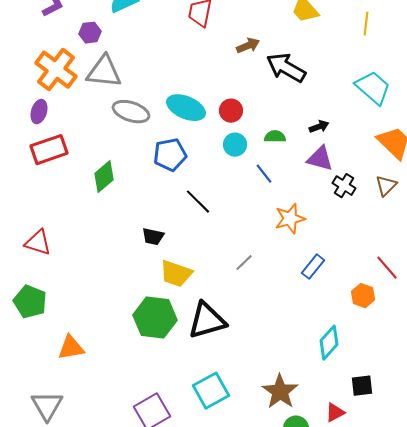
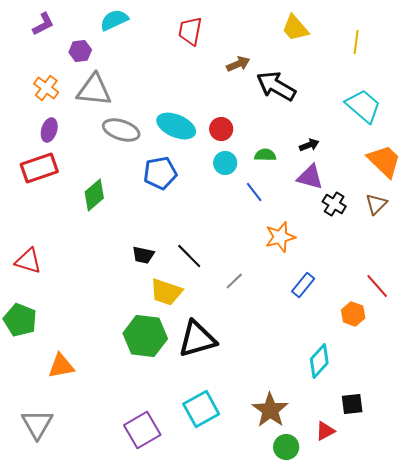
orange cross: (56, 70) -> (46, 88), size x0.6
purple ellipse: (39, 112) -> (49, 130), moved
black line: (198, 202) -> (189, 256), moved

